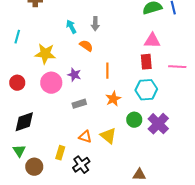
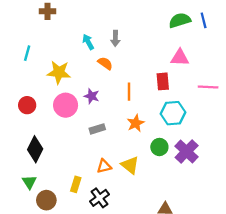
red rectangle: (146, 62) -> (163, 81), moved
black diamond: (24, 122) -> (35, 149), turned -45
orange triangle: (85, 137) -> (104, 166), turned -32

